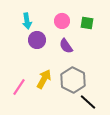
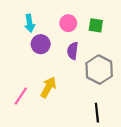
purple semicircle: (66, 46) -> (73, 51), turned 42
gray hexagon: (73, 80) -> (99, 70), moved
black line: (88, 102) -> (97, 113), turned 42

